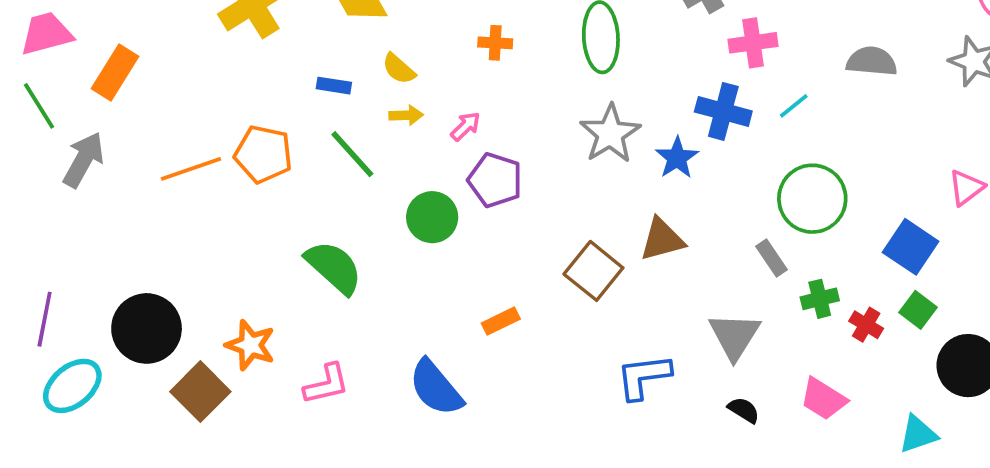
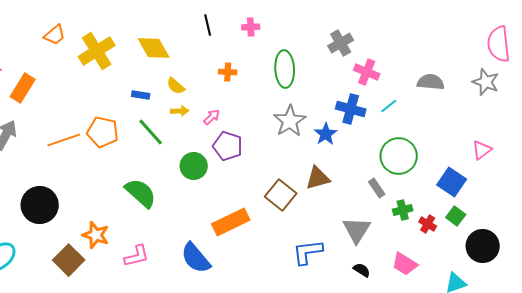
pink cross: (753, 43) -> (367, 72), turned 30
orange rectangle: (501, 321) -> (231, 222), size x1.8
black circle: (147, 328) -> (40, 205), moved

